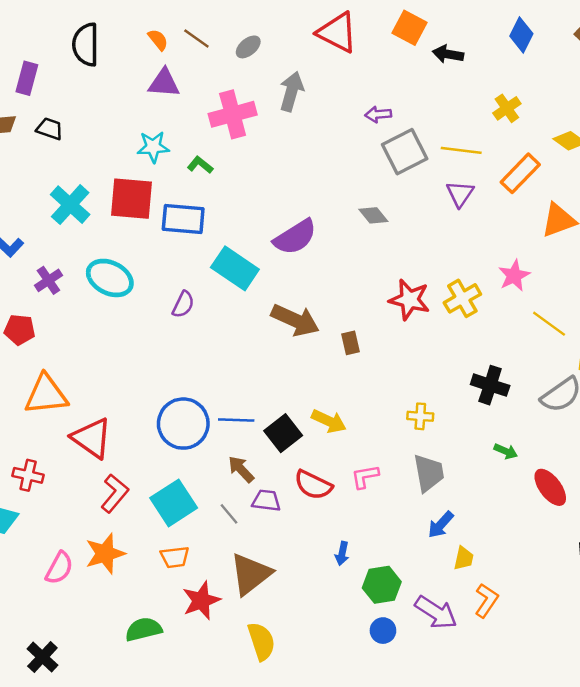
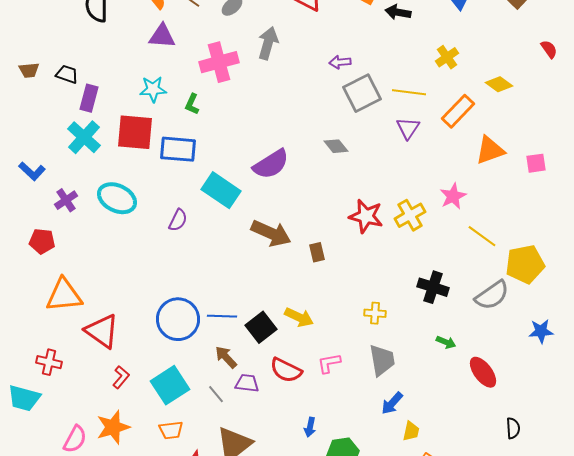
purple rectangle: (27, 78) -> (89, 98), moved
green L-shape: (200, 165) -> (192, 104), turned -105
red L-shape: (115, 493) -> (121, 377), size x0.7

